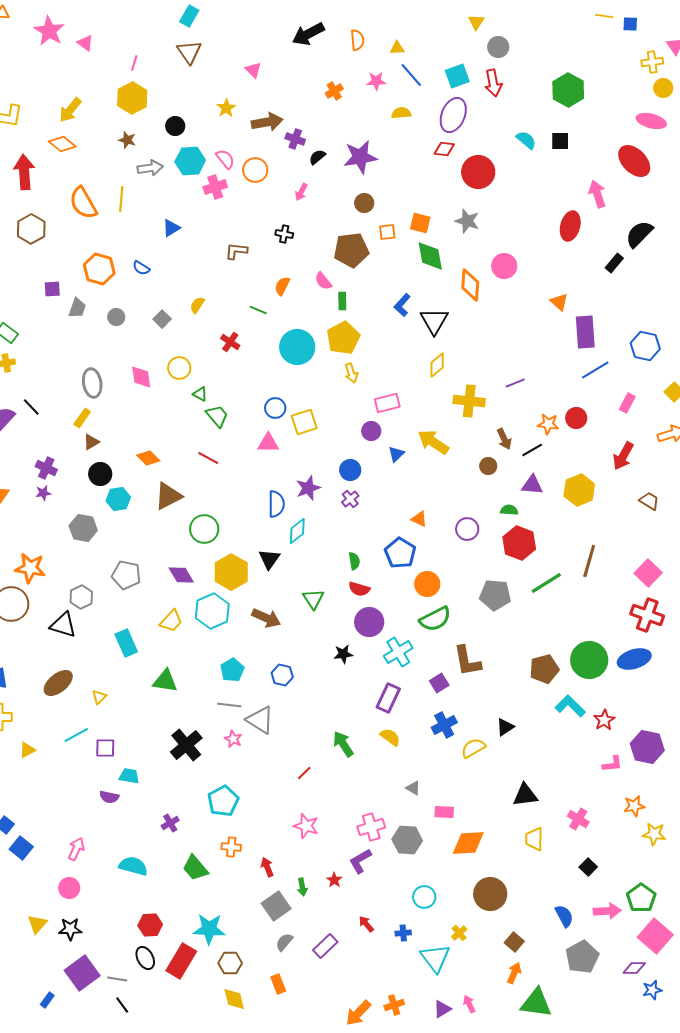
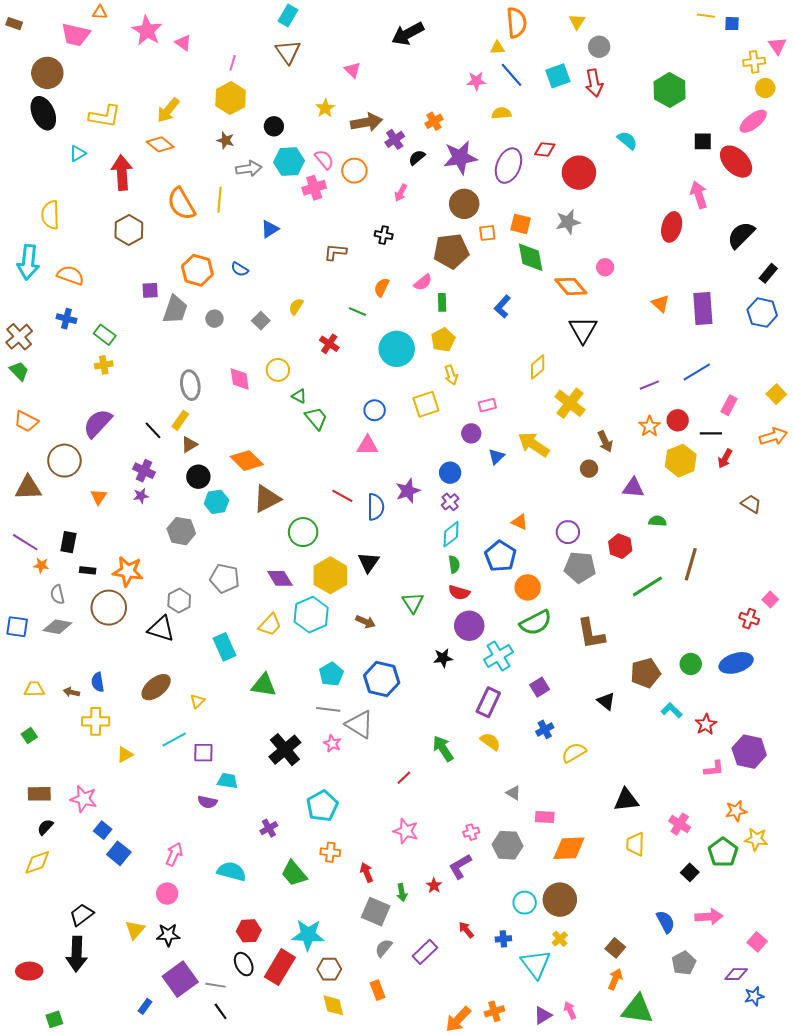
orange semicircle: (357, 40) -> (517, 23), moved, size x1.4
orange cross: (334, 91) -> (434, 121), moved
purple ellipse: (453, 115) -> (508, 166), moved
pink ellipse: (651, 121) -> (753, 121), turned -52
purple cross: (295, 139) -> (395, 139), turned 36
black square: (560, 141) -> (703, 141), moved
brown circle: (364, 203) -> (464, 204), size x1.5
gray star: (467, 221) -> (568, 222), turned -30
black rectangle: (614, 263) -> (768, 273), moved
pink circle: (504, 266) -> (605, 267), size x0.7
pink semicircle: (323, 281) -> (423, 282), turned -90
orange diamond: (470, 285) -> (571, 286), turned -44
gray trapezoid: (77, 308) -> (175, 310), size x1.4
black triangle: (434, 321) -> (583, 330), moved
purple rectangle: (585, 332) -> (703, 309), moved
yellow pentagon: (343, 338) -> (443, 340), size x0.7
blue hexagon: (645, 346) -> (762, 313), moved
purple line: (515, 383) -> (649, 385), moved
yellow cross: (469, 401) -> (570, 403), turned 32
pink rectangle: (387, 403) -> (487, 405), size x0.7
black line: (31, 407) -> (153, 430), moved
yellow square: (304, 422) -> (426, 404), moved
orange star: (548, 424) -> (649, 426), turned 30
black line: (532, 450) -> (711, 433), moved, turned 30
red arrow: (623, 456) -> (725, 459), size x0.7
orange diamond: (148, 458) -> (247, 461), size x1.4
red line: (208, 458) -> (342, 496), moved
yellow hexagon: (579, 490) -> (681, 461), moved
green semicircle: (509, 510) -> (658, 521), moved
cyan diamond: (297, 531) -> (451, 534), moved
red hexagon: (519, 543) -> (620, 546), size x0.7
pink square: (648, 573) -> (770, 600), moved, size x0.6
gray pentagon: (495, 595) -> (580, 567), moved
red cross: (647, 615) -> (749, 619), size x0.6
brown arrow: (266, 618) -> (366, 622), size x0.7
green circle: (589, 660) -> (691, 664), size x0.6
brown L-shape: (467, 661) -> (591, 634), moved
blue hexagon: (282, 675) -> (382, 679), size x1.6
cyan L-shape: (570, 706) -> (672, 710), size x0.7
blue cross: (444, 725) -> (545, 729), size x0.7
black triangle: (505, 727) -> (606, 701), moved, turned -48
pink cross: (371, 827) -> (471, 832), size x0.6
brown circle: (490, 894) -> (560, 900), moved
green pentagon: (641, 898) -> (723, 852), moved
gray square: (276, 906) -> (376, 912), turned -32
pink square: (655, 936) -> (757, 942), size x0.6
gray pentagon: (582, 957) -> (684, 963), size x0.7

